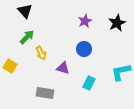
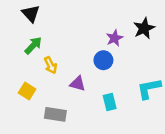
purple star: (85, 21) -> (115, 38), moved
yellow square: (10, 66) -> (27, 91), moved
cyan rectangle: (89, 83) -> (110, 102), turned -40

